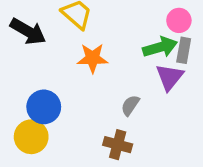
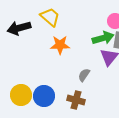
black arrow: (28, 31) -> (19, 28), turned 135
blue circle: (44, 107) -> (44, 96), moved

